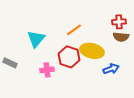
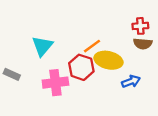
orange line: (74, 30) -> (92, 46), moved
pink cross: (47, 70) -> (55, 83), size x1.5

